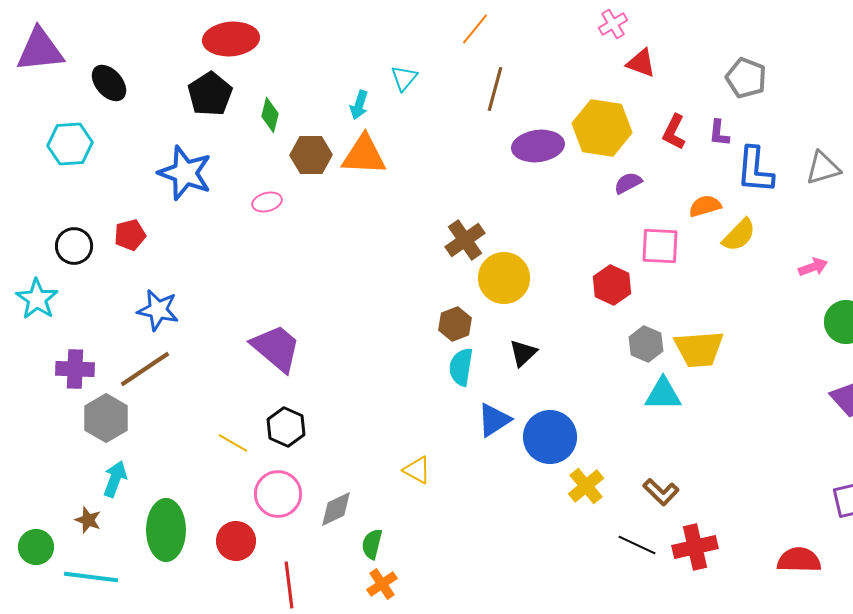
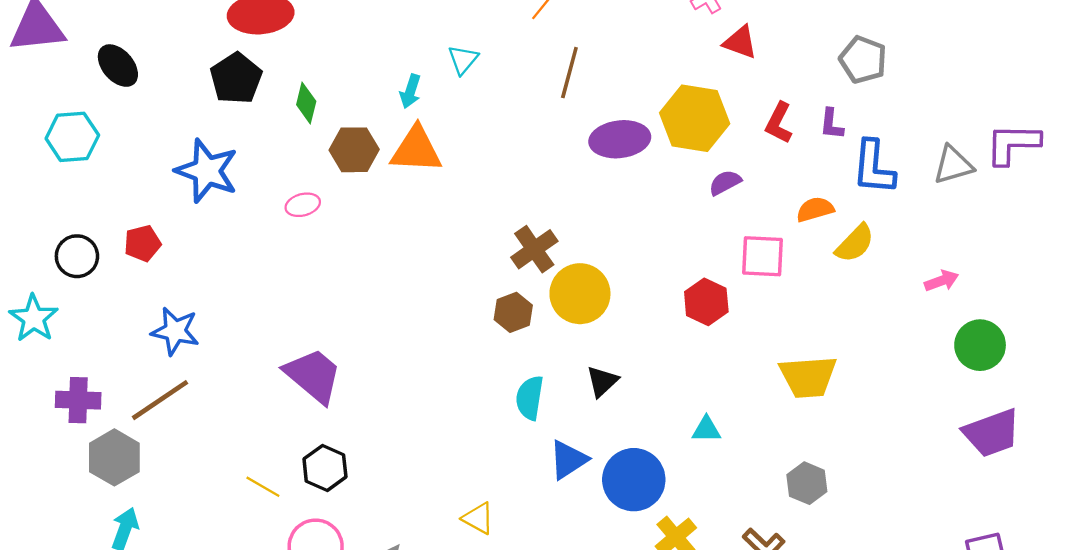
brown hexagon: (455, 324) -> (513, 312), moved
gray hexagon: (646, 344) -> (807, 483), moved
cyan triangle: (663, 394) -> (706, 429), moved, size x0.7

